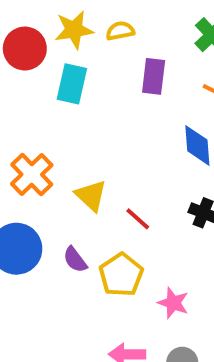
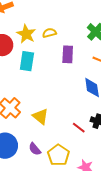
yellow star: (74, 30) -> (26, 34), turned -30
red line: (138, 219) -> (79, 128), moved

